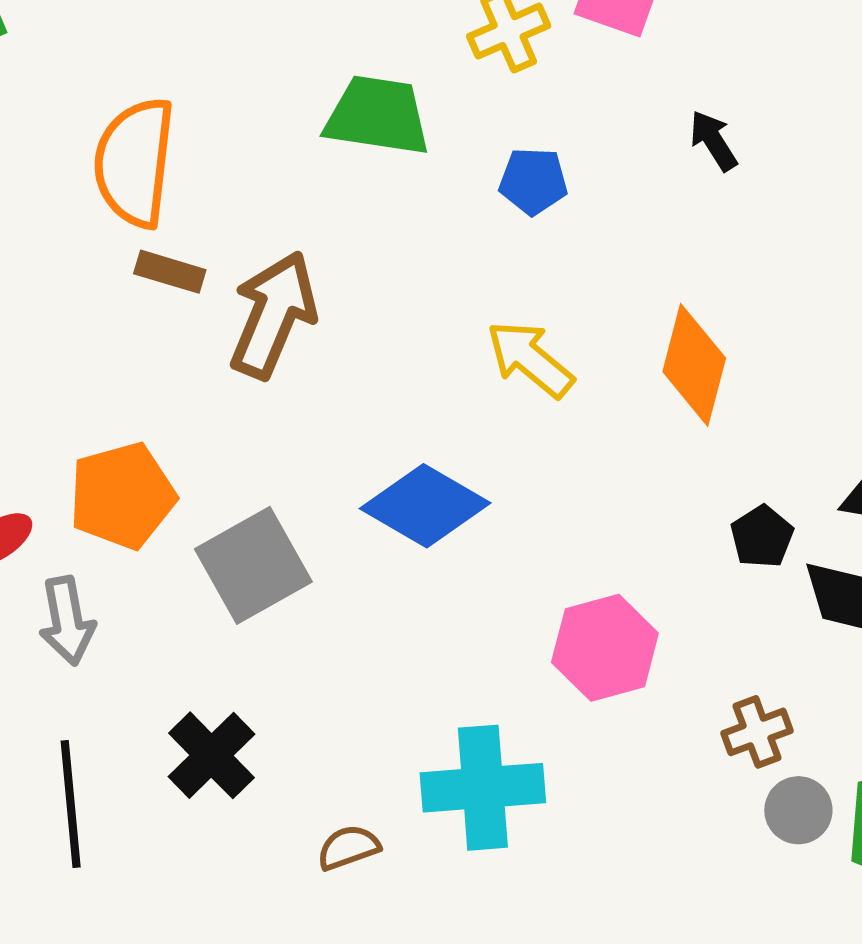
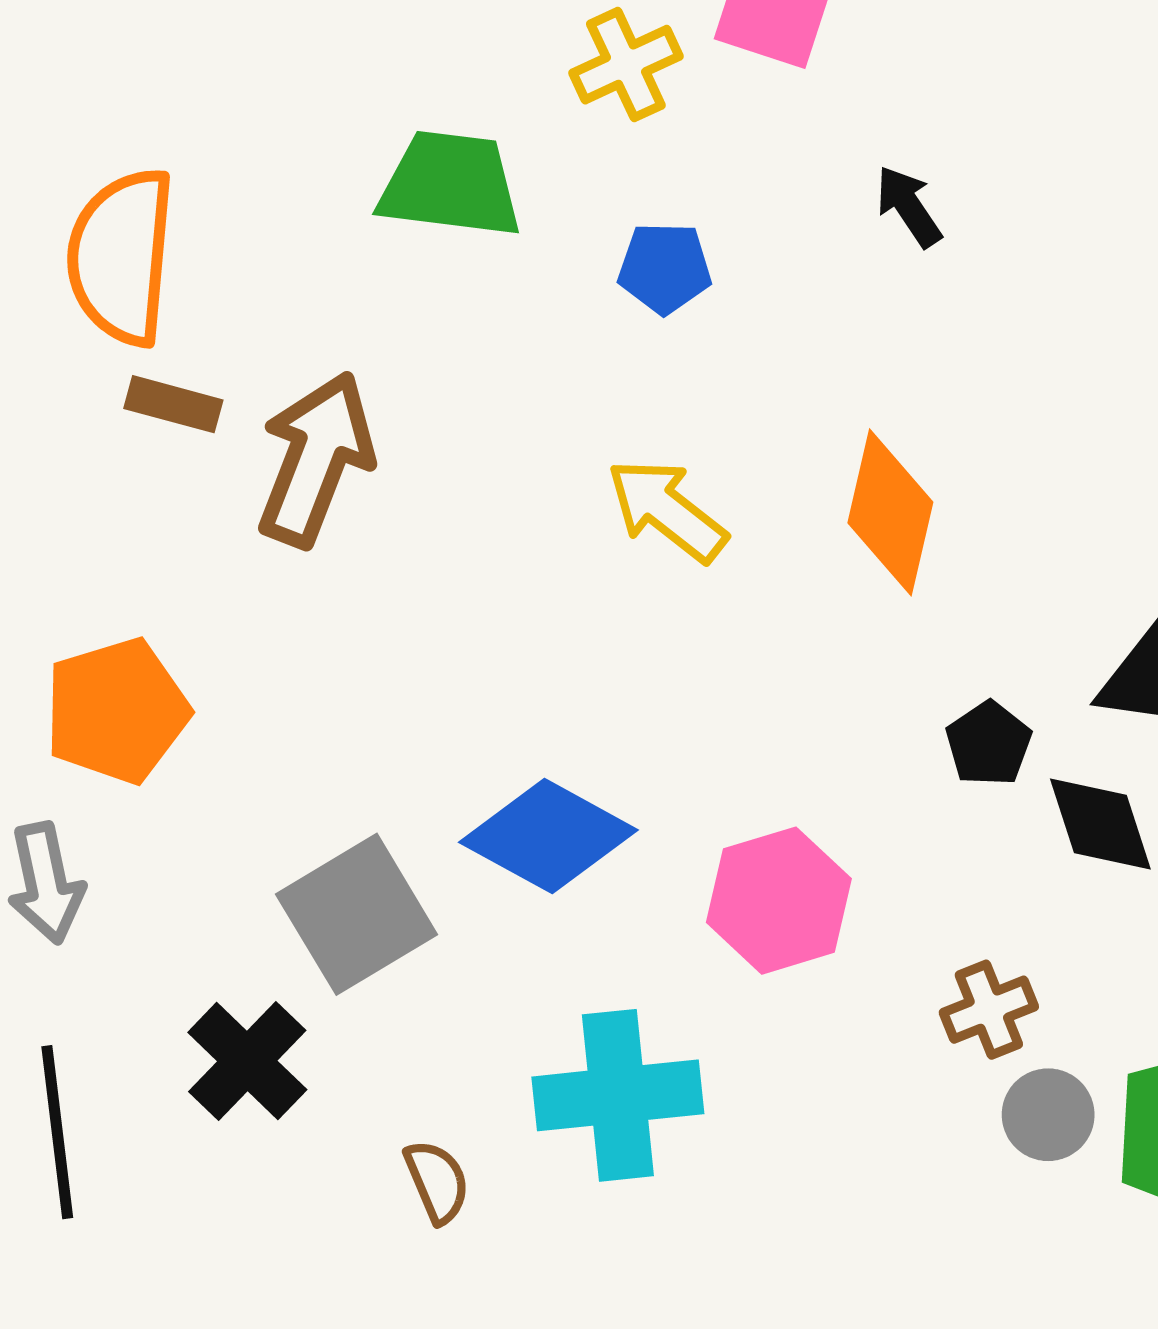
blue diamond: (425, 506) -> (548, 836), moved
gray square: (253, 565) -> (357, 914), moved
brown semicircle: (348, 847) -> (437, 1181), turned 88

